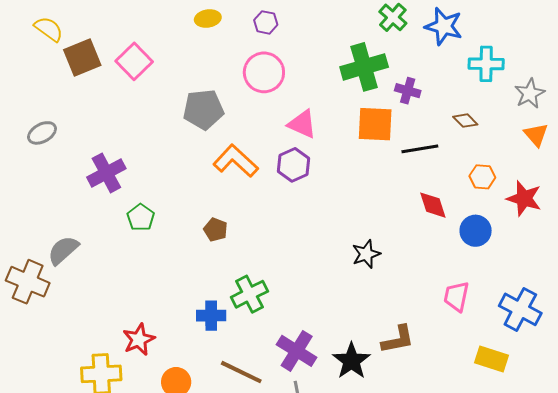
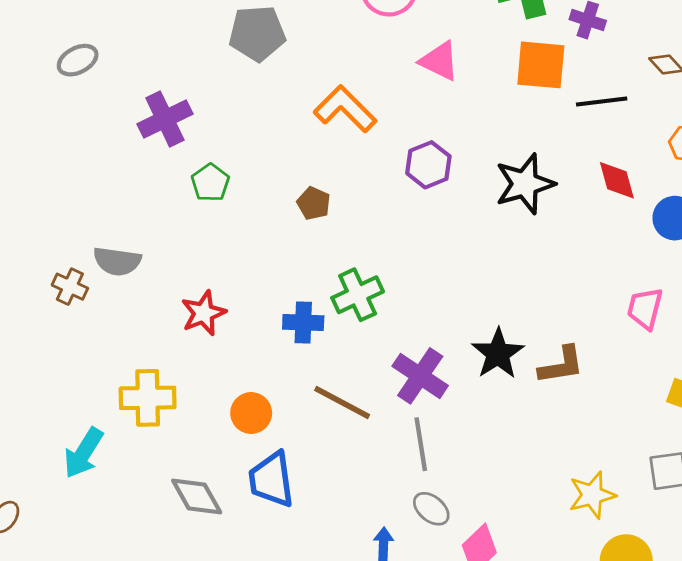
gray pentagon: (203, 109) -> (257, 33), moved
purple hexagon: (294, 165) -> (428, 165), moved
gray semicircle: (63, 250) -> (117, 261), moved, turned -132
black star: (366, 254) -> (525, 184), moved, size x1.5
brown cross: (28, 282) -> (70, 287), moved, size x0.6
red star: (139, 339) -> (204, 313), moved
black star: (351, 361) -> (498, 354), moved

